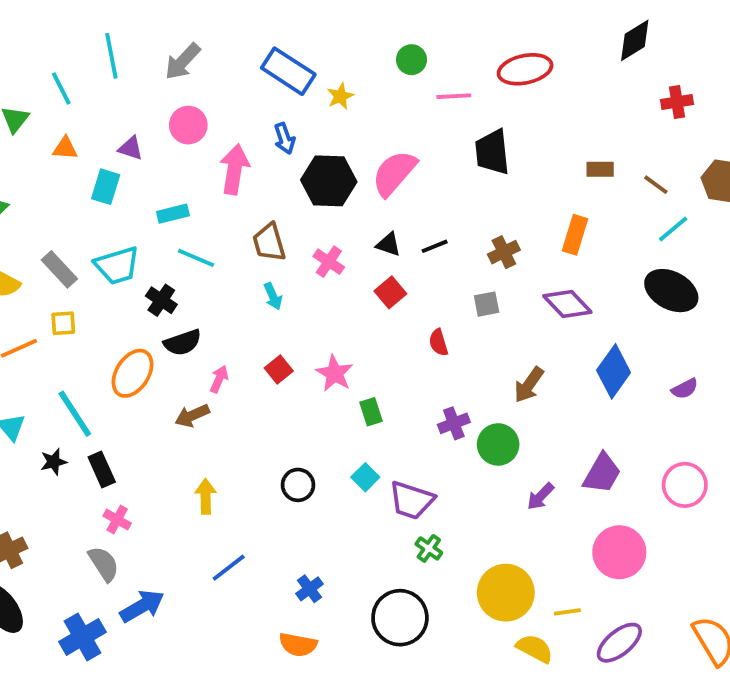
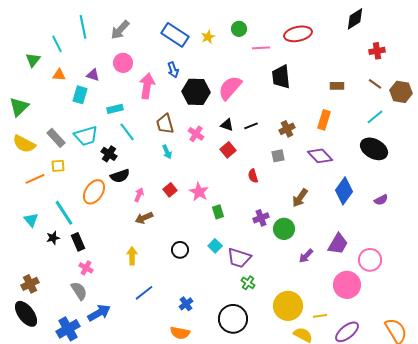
yellow star: (340, 96) -> (208, 37), moved
brown line: (656, 185) -> (375, 84), moved
cyan line: (196, 258) -> (127, 132), turned 30
brown arrow: (192, 416) -> (144, 218), moved
pink circle: (685, 485) -> (370, 260), moved

